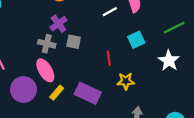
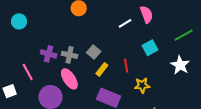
purple cross: (59, 24) -> (49, 54), moved, turned -35
gray square: (74, 42) -> (94, 52), turned 32
yellow rectangle: (57, 93) -> (102, 69), moved

